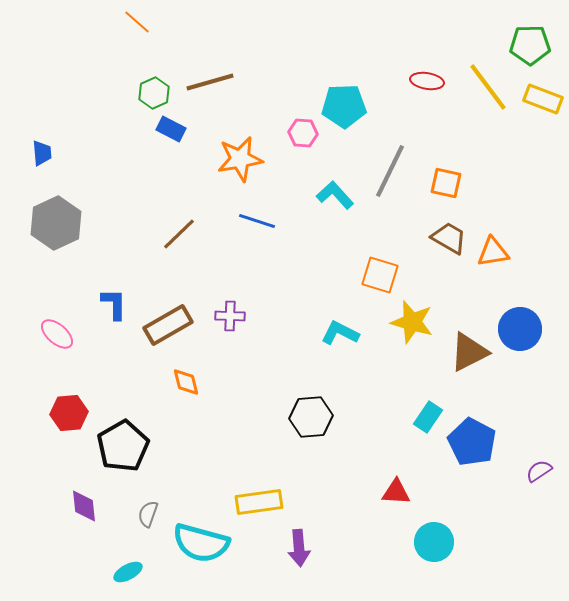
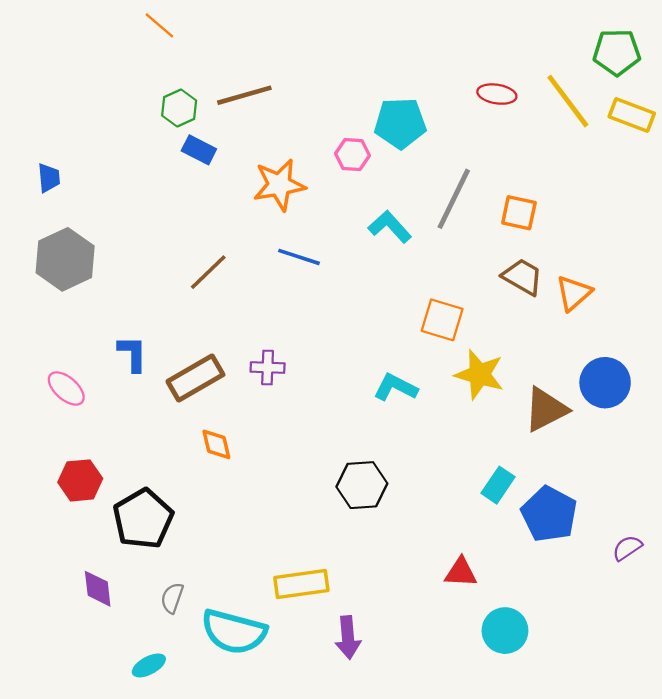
orange triangle: (493, 252) -> (574, 293), turned -32

